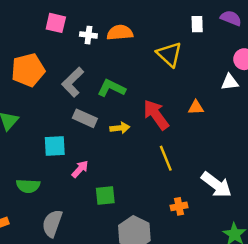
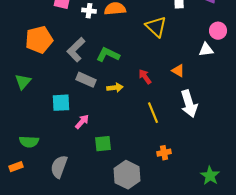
orange triangle: (196, 107) -> (178, 71), turned 32
red arrow: (156, 115) -> (145, 77), size x0.6
white arrow: (216, 185) -> (189, 104), moved, turned 36
green semicircle: (28, 186) -> (29, 142), moved

